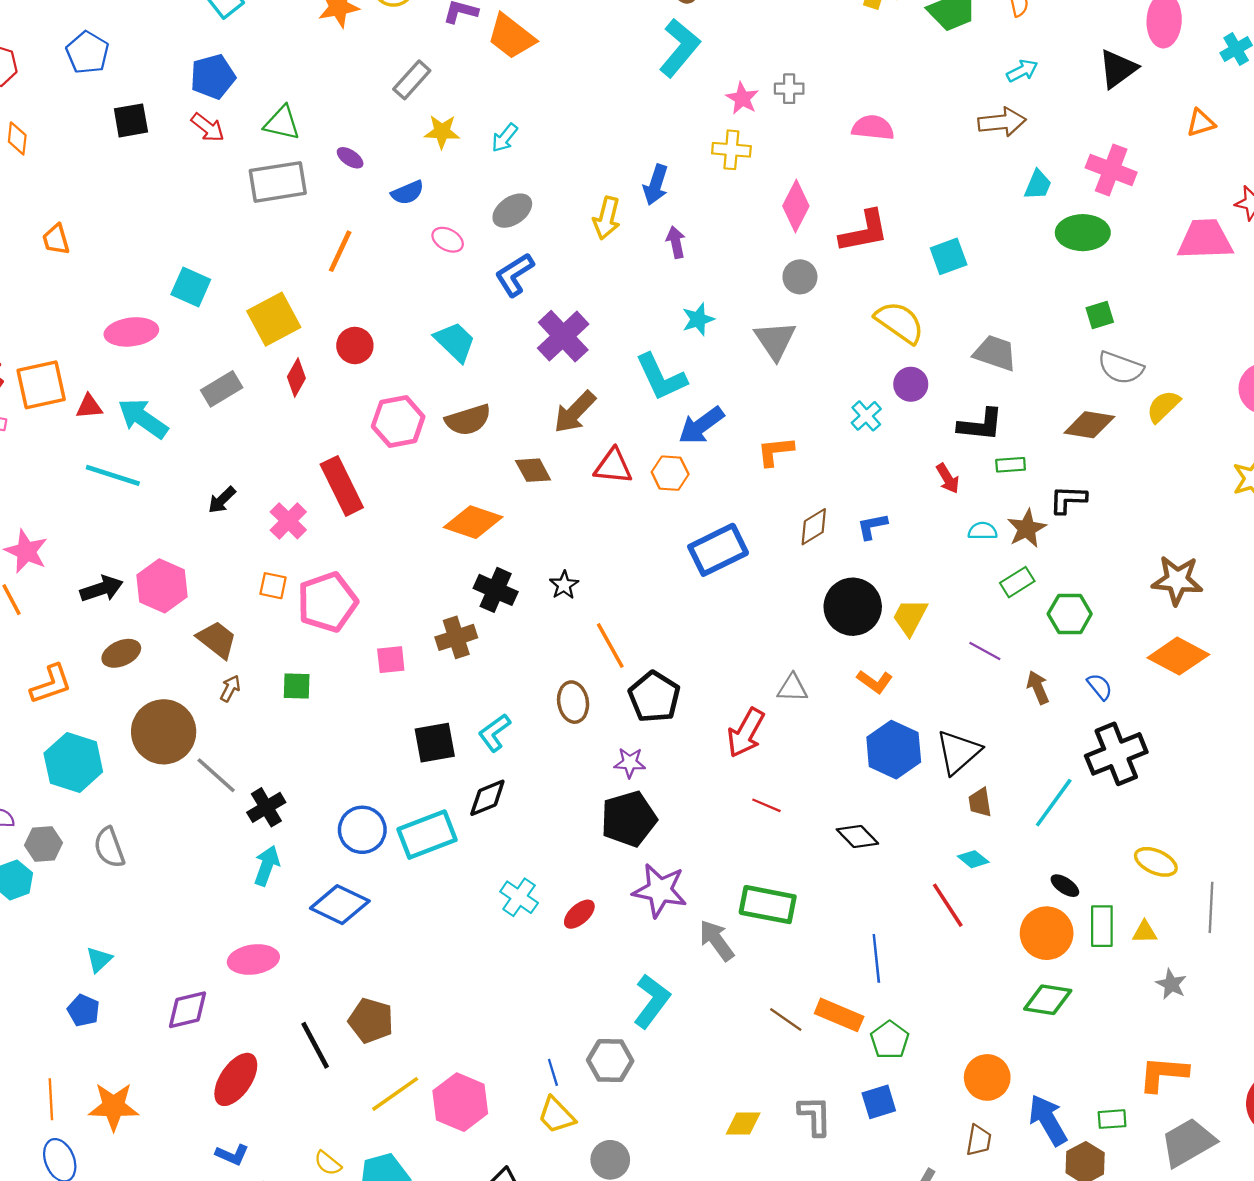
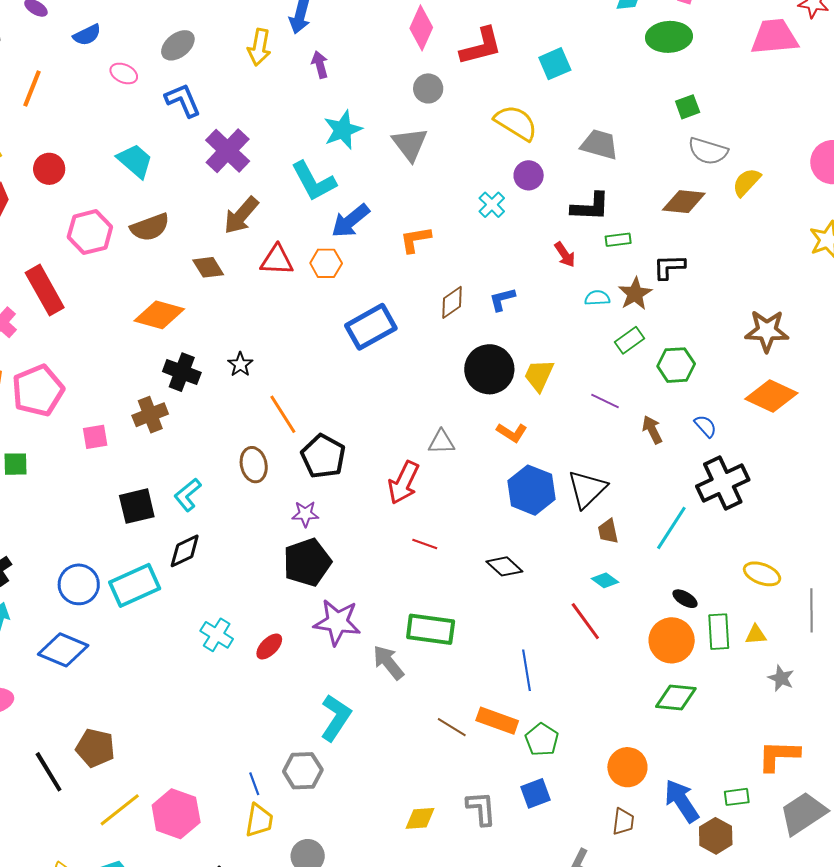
blue L-shape: (514, 275) -> (183, 100), turned 102
cyan star: (698, 319) -> (343, 130), size x1.4
yellow trapezoid: (556, 1115) -> (259, 820), turned -123

